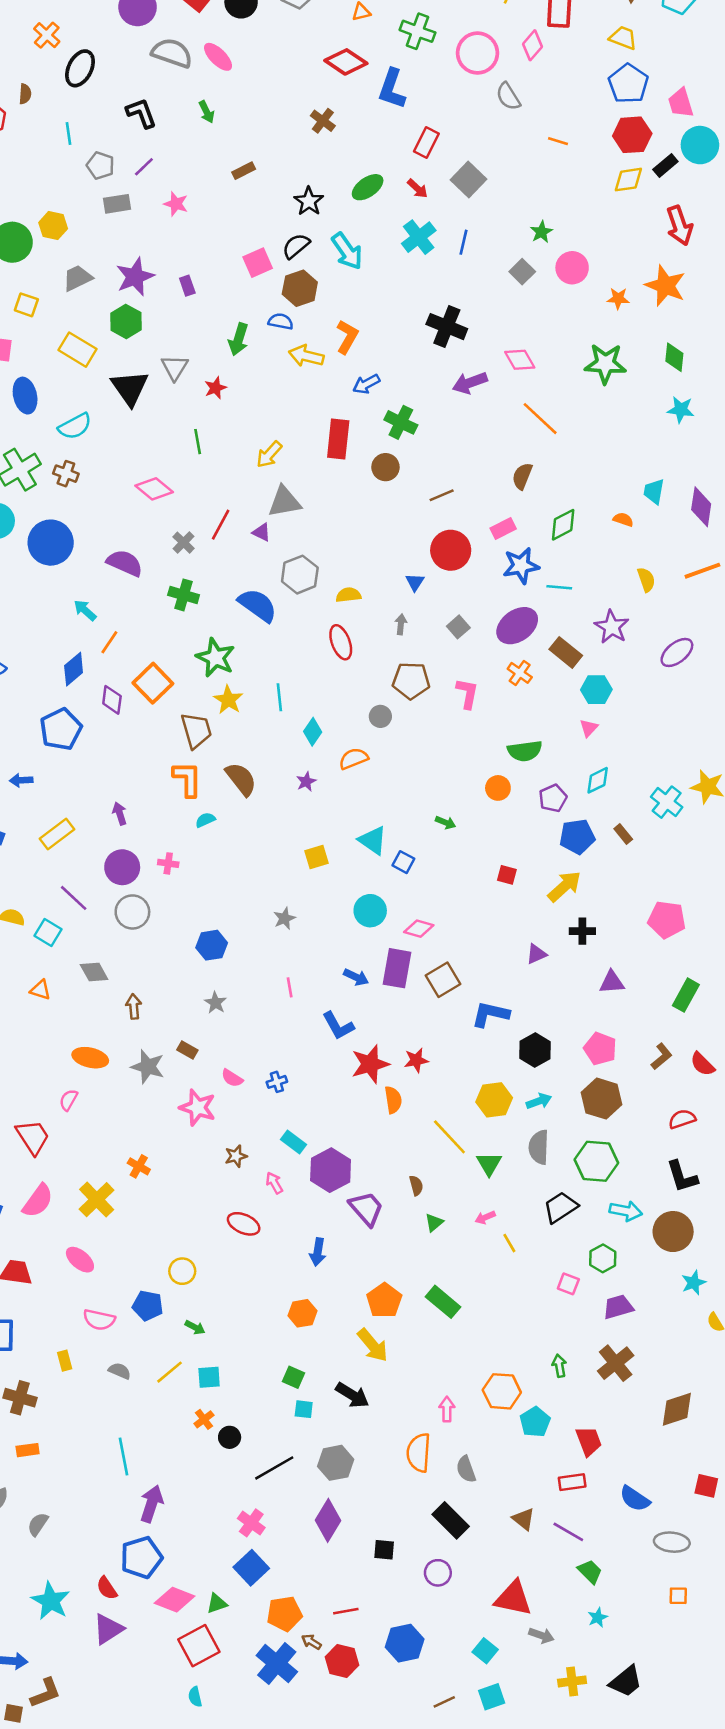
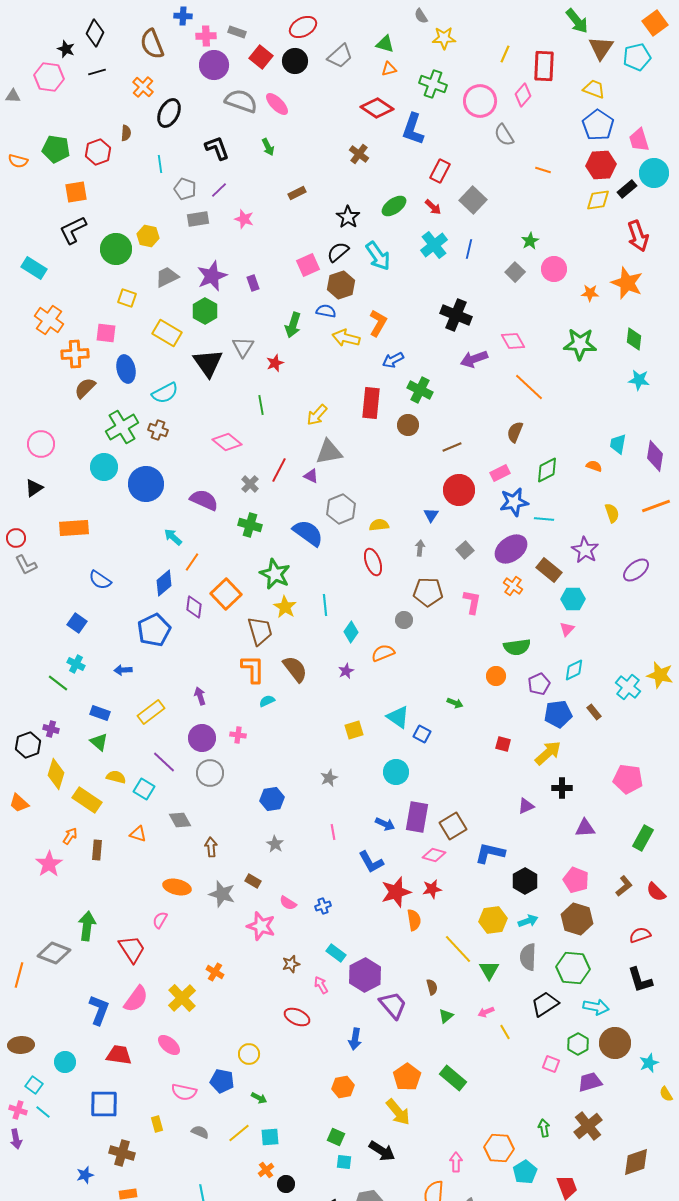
pink diamond: (419, 929) -> (434, 855), moved
brown circle: (673, 1232) -> (615, 1043), moved

